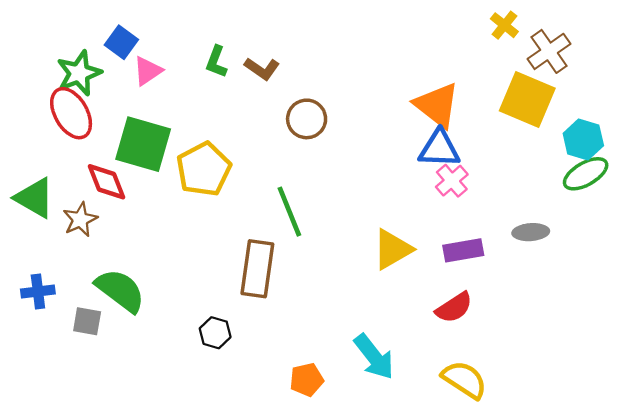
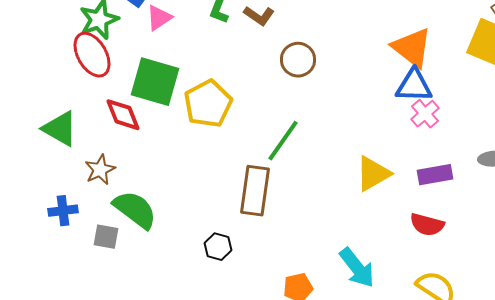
green line: (289, 212) -> (283, 141), turned 57
brown star: (80, 220) -> (100, 170), moved
red semicircle: (454, 308) -> (427, 225), turned 48

